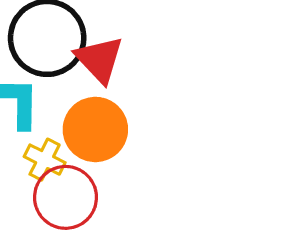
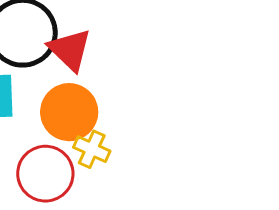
yellow cross: (45, 160) -> (92, 149), moved

